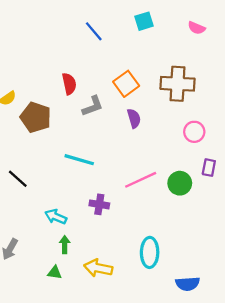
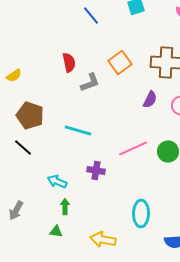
brown pentagon: (36, 117) -> (30, 116), moved
purple semicircle: (134, 118) -> (150, 100), moved, turned 42
yellow arrow: (98, 268) -> (103, 240), moved

